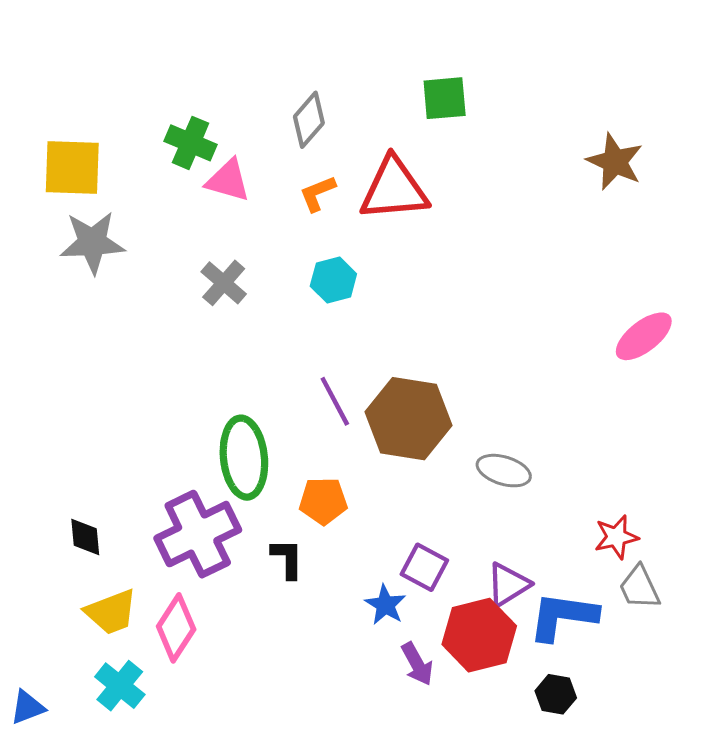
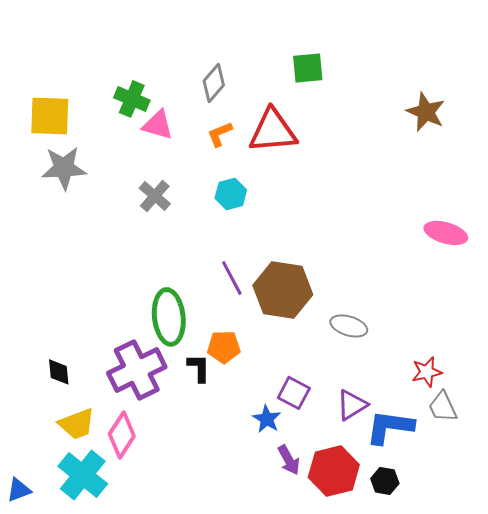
pink ellipse: (644, 336) -> (446, 233), turned 54
black L-shape: (287, 559) -> (199, 368), moved
red hexagon: (479, 635) -> (334, 471), moved
cyan cross: (120, 686) -> (83, 475), size x1.4

